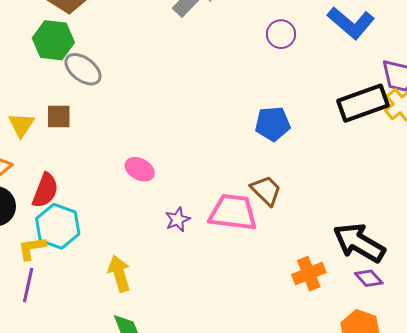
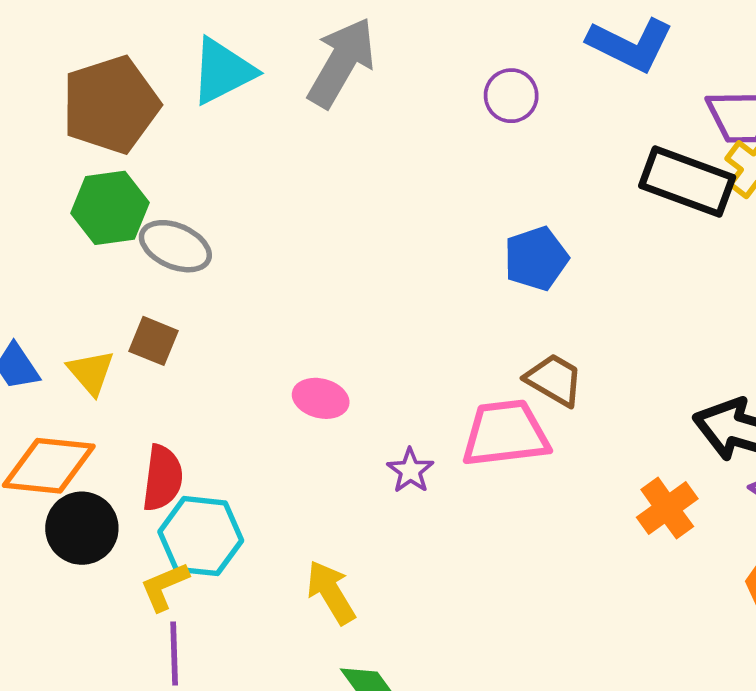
black rectangle: (363, 103) -> (687, 181), turned 54
brown square: (59, 117) -> (154, 341), turned 36

